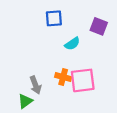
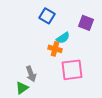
blue square: (54, 18) -> (47, 16), turned 35
orange cross: (63, 77) -> (55, 49), moved

